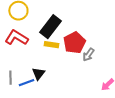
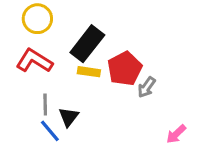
gray line: (10, 78) -> (45, 104), moved
blue line: (26, 83) -> (50, 131), turned 70

